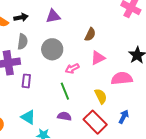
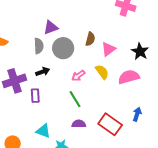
black arrow: (21, 17) -> (43, 72), moved
gray semicircle: (23, 42) -> (39, 46), moved
gray circle: (52, 49) -> (63, 48), moved
pink triangle: (98, 58) -> (108, 49), moved
yellow semicircle: (101, 96) -> (102, 72), moved

